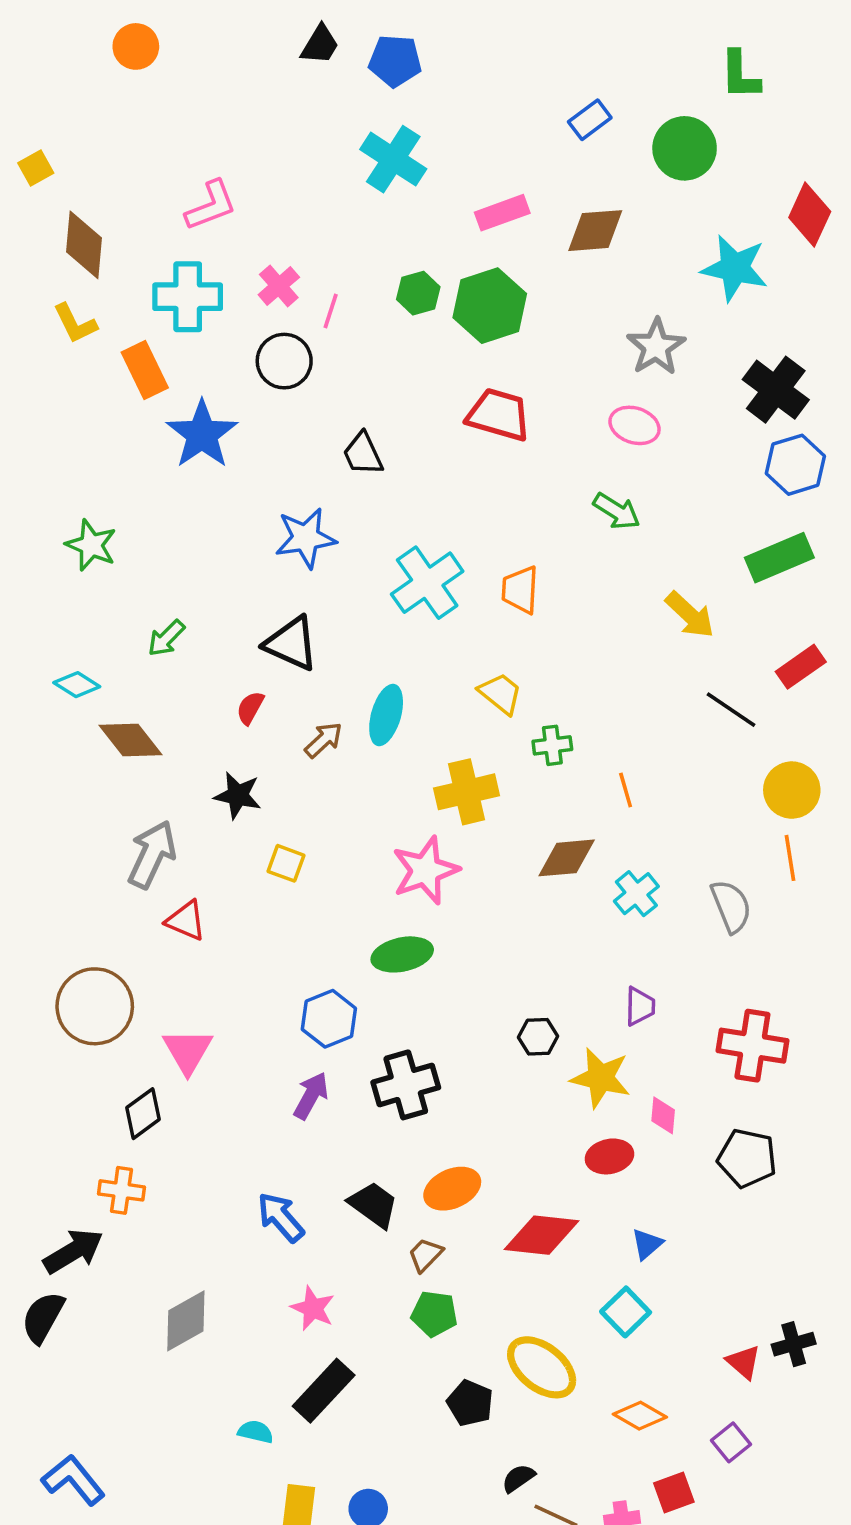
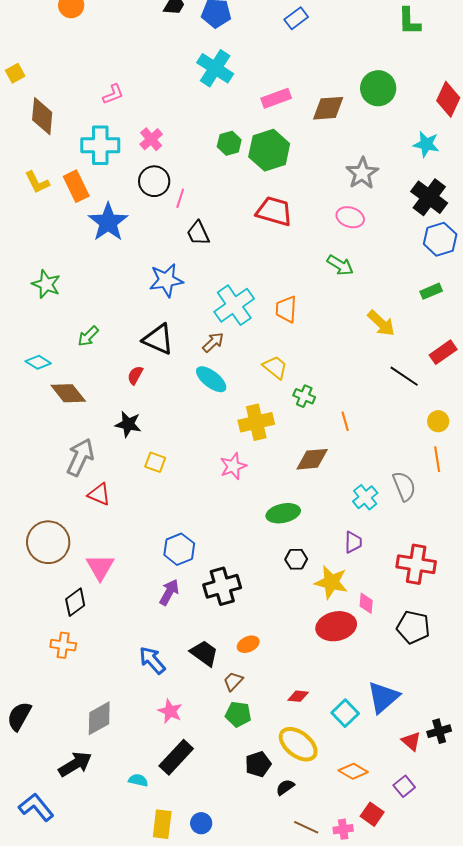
blue rectangle: (590, 120) -> (296, 18), moved
green circle: (685, 148) -> (378, 88), moved
pink L-shape: (211, 206) -> (113, 94), size x0.7
cyan star: (735, 268) -> (426, 144), moved, size x0.7
pink line: (331, 311) -> (180, 198), moved
yellow L-shape: (75, 324) -> (37, 182), moved
green rectangle: (779, 558) -> (431, 291), size x0.6
cyan ellipse: (386, 715) -> (211, 379), turned -68
brown arrow: (324, 740) -> (213, 342), moved
green cross: (552, 745) -> (304, 396), turned 30
yellow circle: (792, 790) -> (438, 421), size x0.7
pink star: (425, 870) -> (233, 466), size x0.7
cyan cross: (636, 894) -> (365, 497), moved
green ellipse: (402, 954) -> (283, 513), moved
red ellipse: (609, 1156) -> (336, 626), size x1.5
orange ellipse: (452, 1189) -> (248, 644), size x0.7
red diamond: (542, 1235) -> (298, 696), moved, size x0.5
blue triangle: (647, 1244) -> (383, 697), moved, size x1.8
black arrow: (73, 1251) -> (75, 764), moved
black pentagon: (470, 1403) -> (258, 764), turned 30
black semicircle: (518, 1478) -> (285, 787), moved
red square: (674, 1492) -> (372, 814), turned -35

